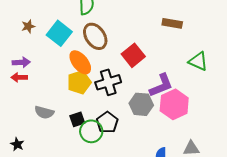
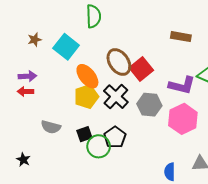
brown ellipse: (95, 36) -> (119, 62), moved
black cross: (108, 82) -> (116, 97), turned -30
purple L-shape: (161, 85) -> (182, 85), moved, turned 36
gray hexagon: (141, 104) -> (149, 105), moved

